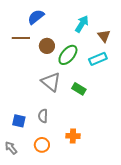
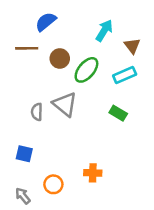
green rectangle: (79, 89) -> (118, 113), moved
gray semicircle: (43, 116) -> (37, 112), moved
gray arrow: (11, 148) -> (23, 196), moved

